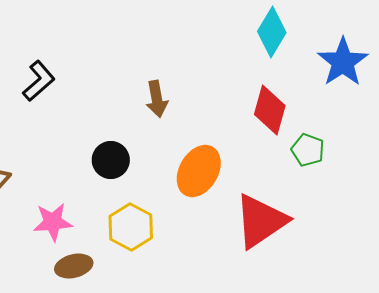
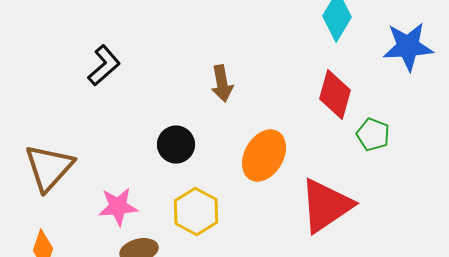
blue star: (343, 62) -> (408, 47), turned 30

